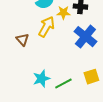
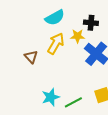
yellow star: (63, 13) -> (78, 36), moved

